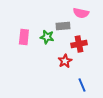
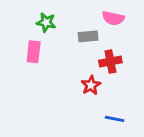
green star: (47, 37) -> (46, 22), moved
blue line: (82, 85) -> (115, 119), turned -56

